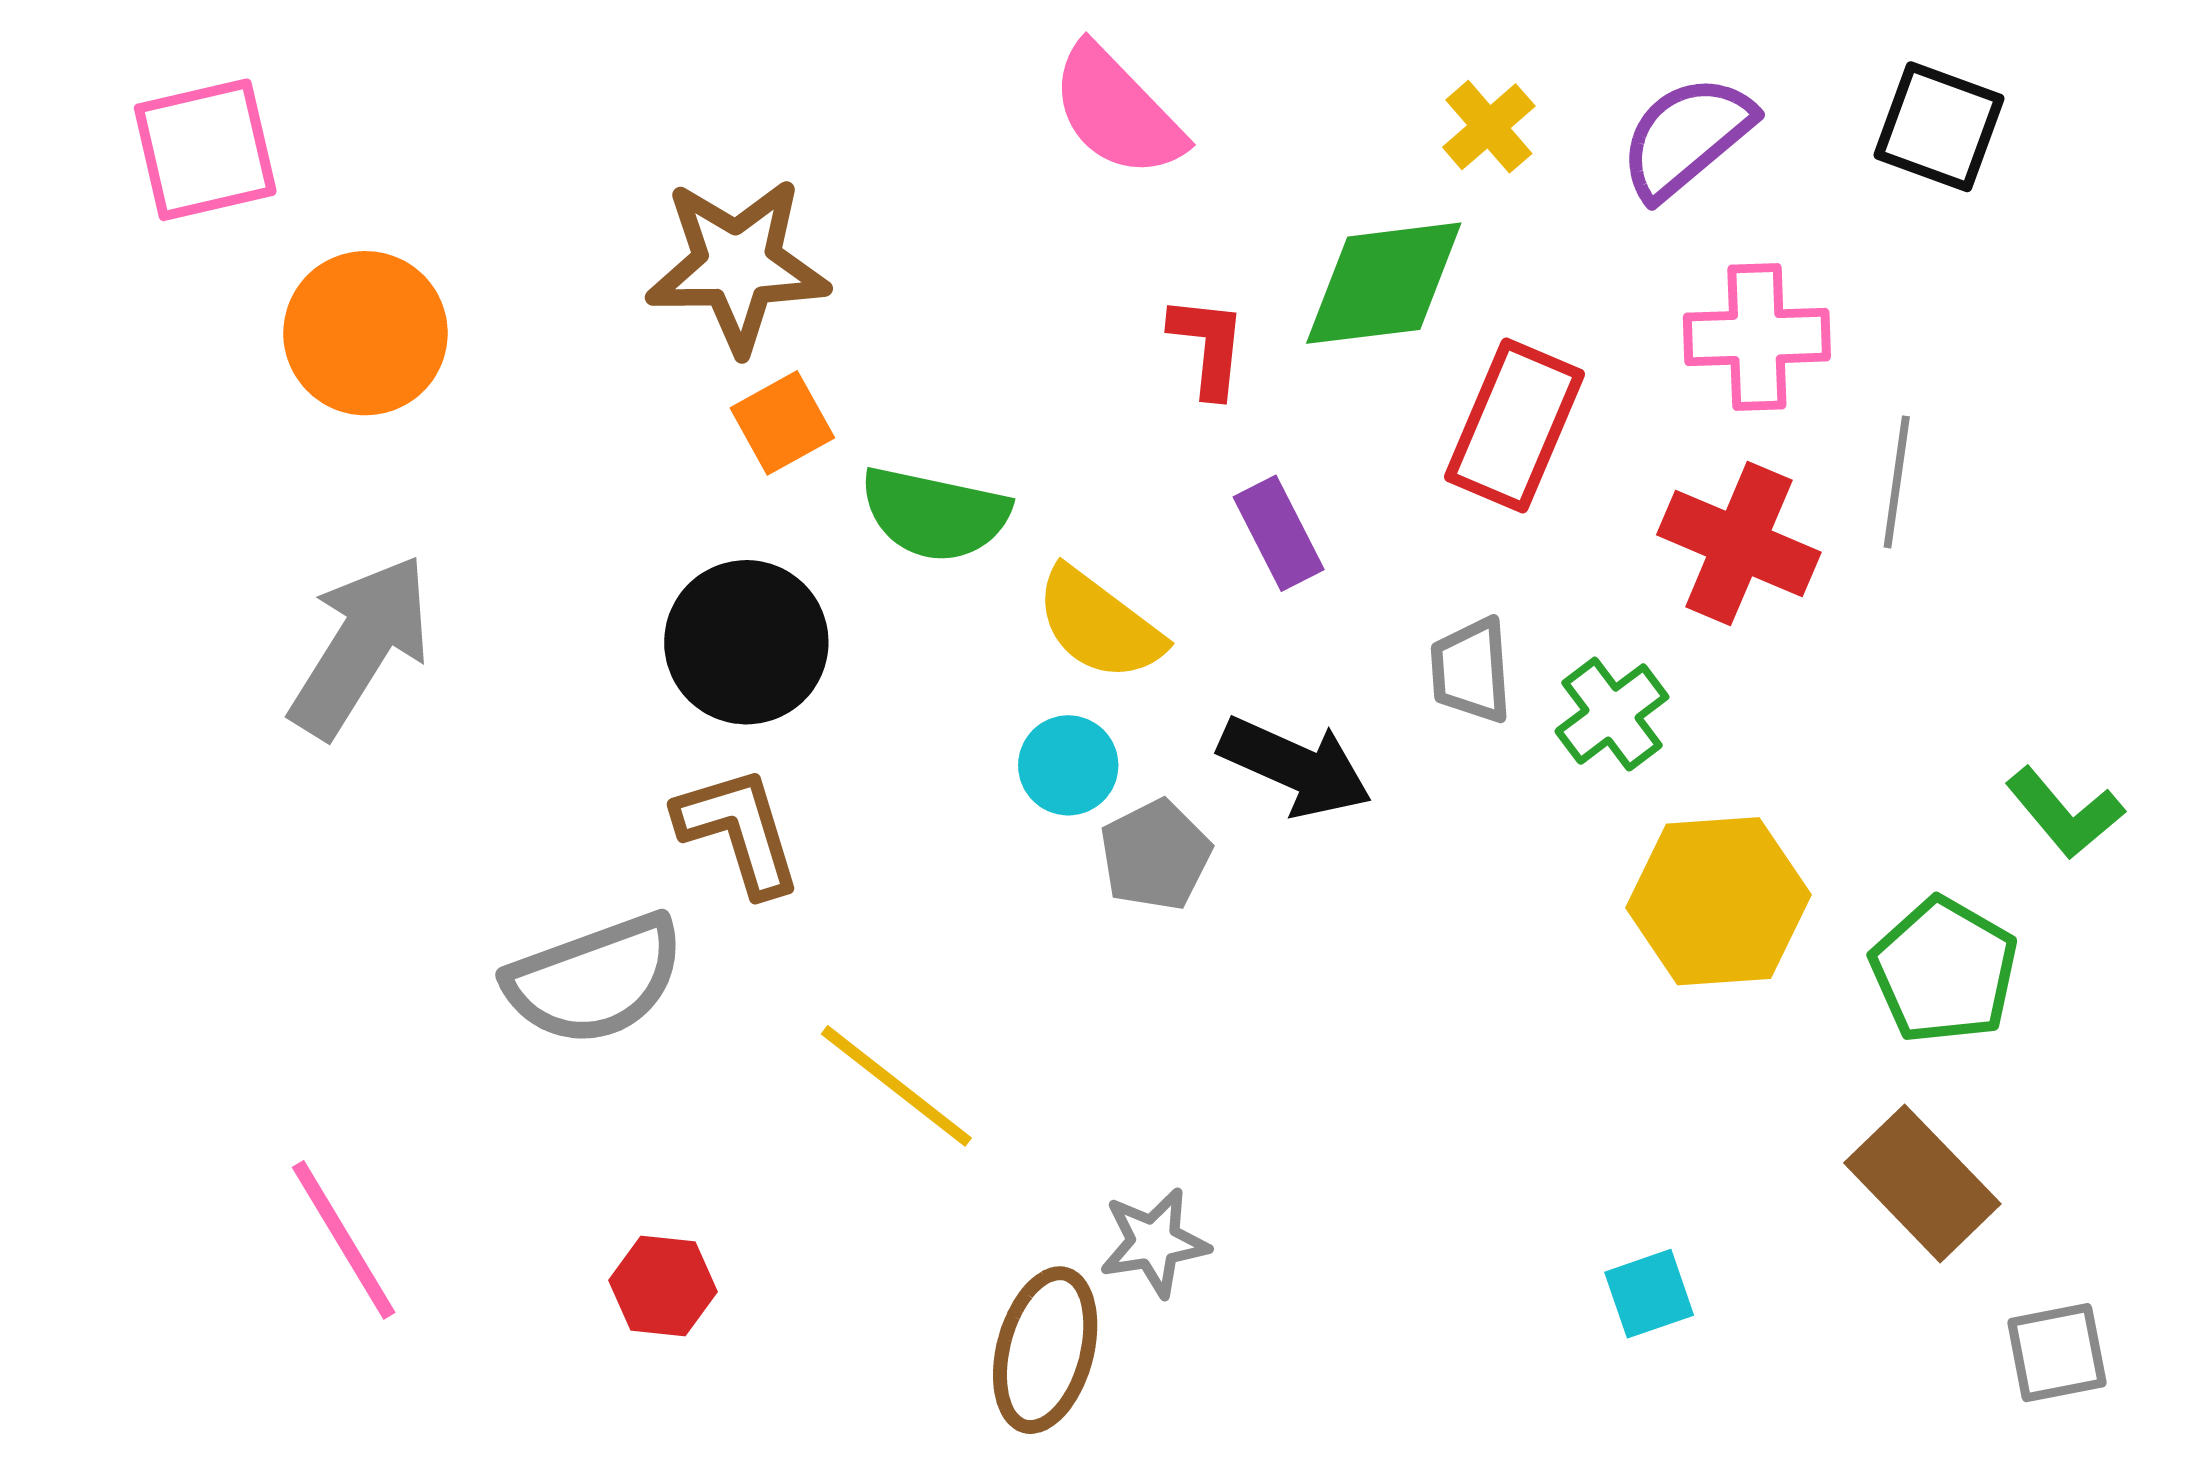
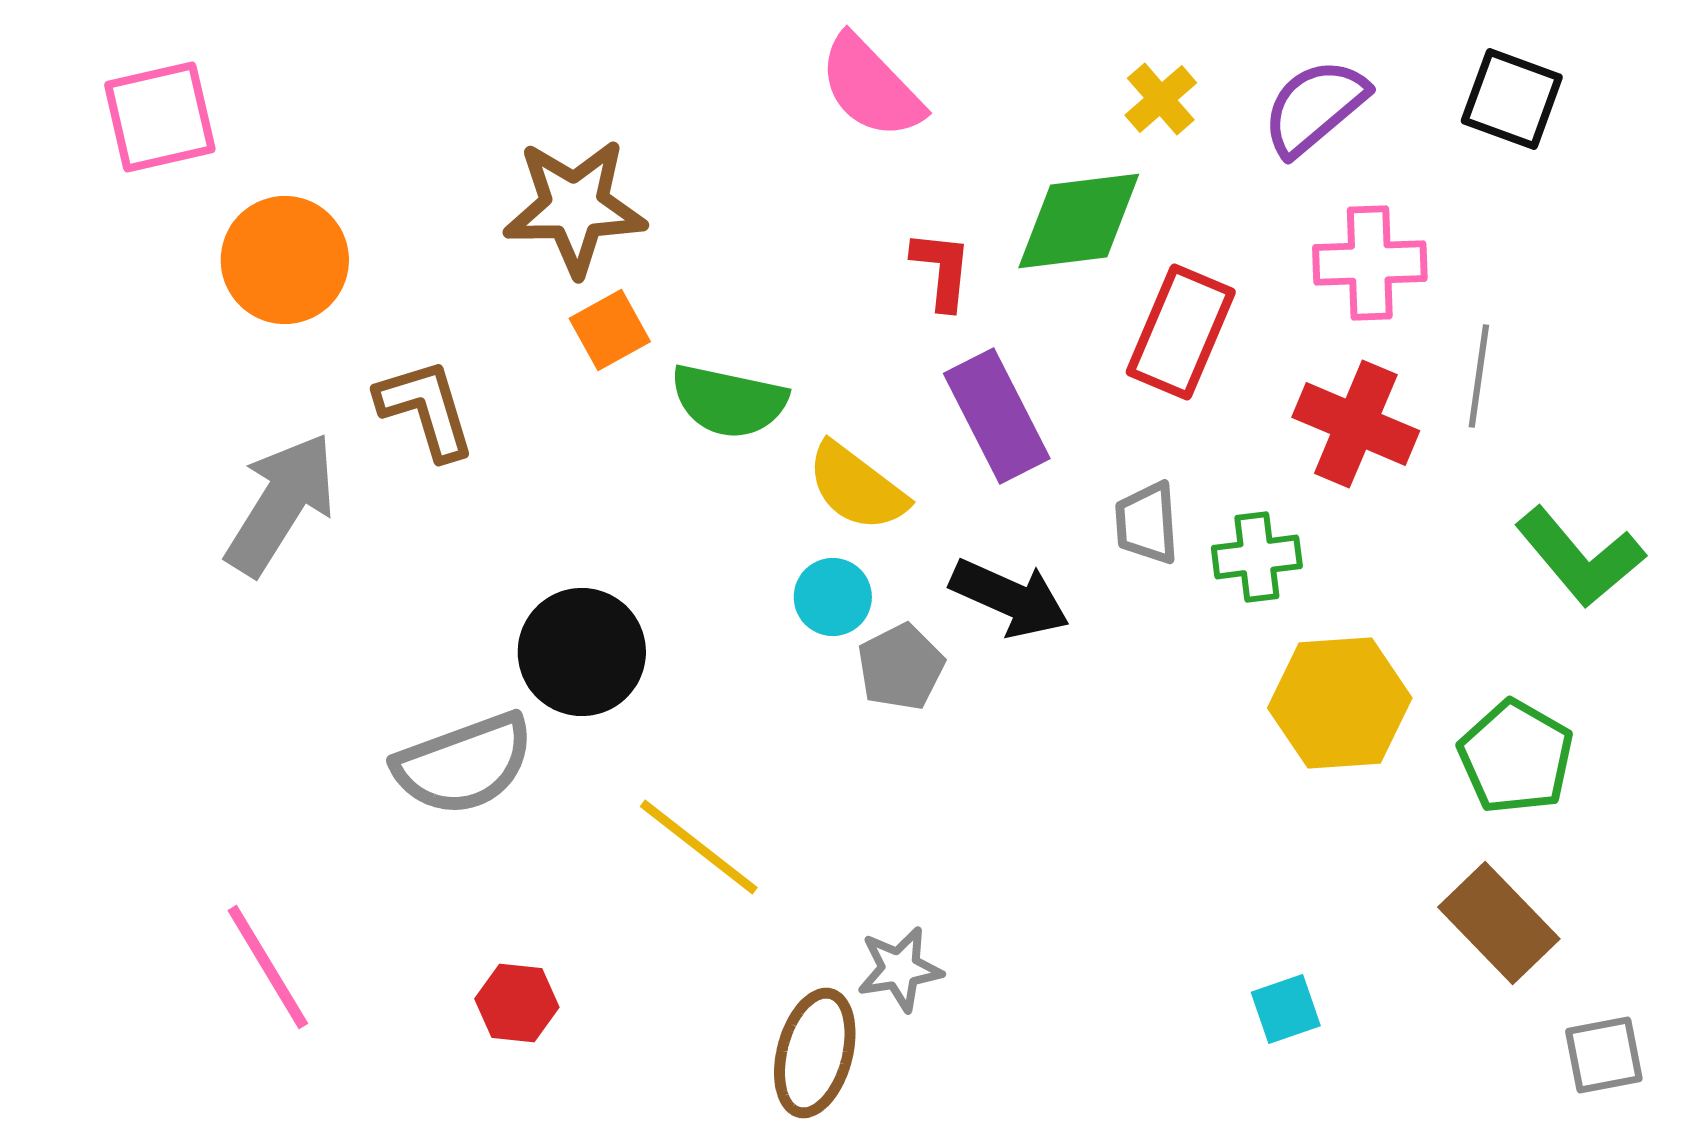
purple rectangle: (1279, 533) -> (997, 416), size x1.5
black circle: (746, 642) -> (582, 652), moved
green cross: (1612, 714) -> (1257, 557), turned 30
green L-shape: (2065, 813) -> (1580, 557), moved, size x1.4
brown L-shape: (739, 831) -> (426, 409), moved

